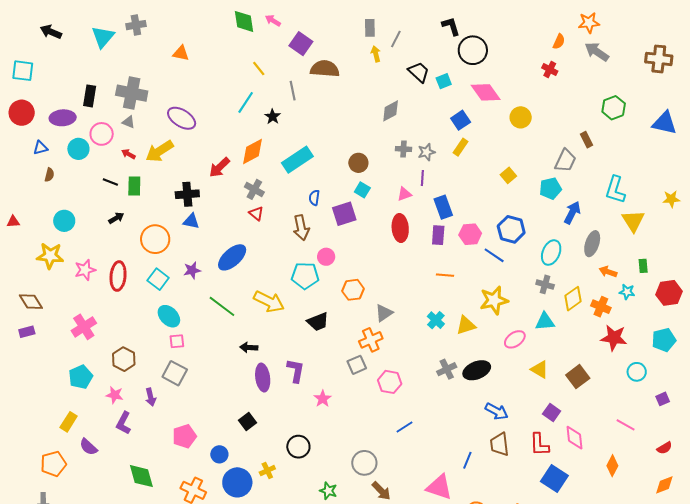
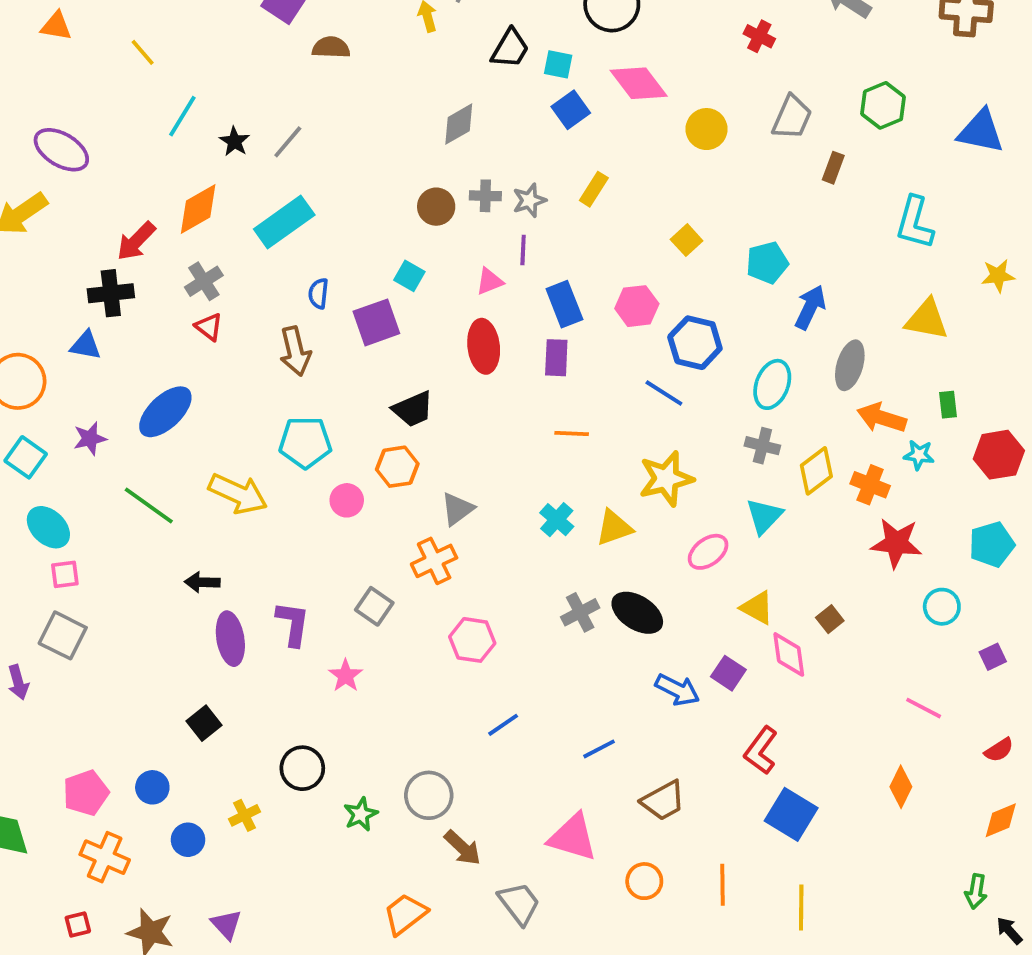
yellow line: (259, 68) -> (143, 52), moved
brown semicircle: (325, 69) -> (331, 47), size x0.7
black trapezoid: (419, 72) -> (510, 48), turned 80
cyan square: (444, 81) -> (558, 64), turned 35
gray line: (293, 91) -> (288, 142), moved, turned 54
blue square: (461, 120) -> (571, 110), moved
brown rectangle: (587, 140) -> (833, 168), turned 49
gray trapezoid: (565, 161) -> (792, 117), moved
brown circle: (358, 163) -> (436, 207), moved
gray cross: (254, 189) -> (204, 281), turned 30
cyan L-shape: (615, 190) -> (915, 223), moved
black cross: (187, 194) -> (111, 293), moved
yellow triangle: (633, 221) -> (927, 319), turned -45
pink hexagon: (470, 234) -> (637, 306), moved
pink circle: (326, 257) -> (347, 500), moved
orange arrow: (608, 272) -> (882, 418), size x1.4
cyan triangle: (545, 321) -> (764, 516), turned -40
black trapezoid: (318, 322) -> (413, 409), moved
gray square: (357, 365) -> (374, 606), moved, turned -30
black ellipse: (477, 370) -> (637, 613), turned 56
brown square: (578, 377) -> (830, 619), size x0.6
purple square: (552, 413) -> (728, 673), moved
pink pentagon: (184, 436) -> (86, 793), moved
pink diamond: (574, 438) -> (789, 654), moved
brown trapezoid: (499, 444) -> (663, 801), moved, turned -110
red L-shape: (539, 444) -> (761, 750), turned 40
blue line: (467, 460) -> (599, 749), moved, turned 42
blue circle: (237, 482) -> (188, 840), size x0.6
green star: (328, 491) -> (361, 814), moved, turned 30

